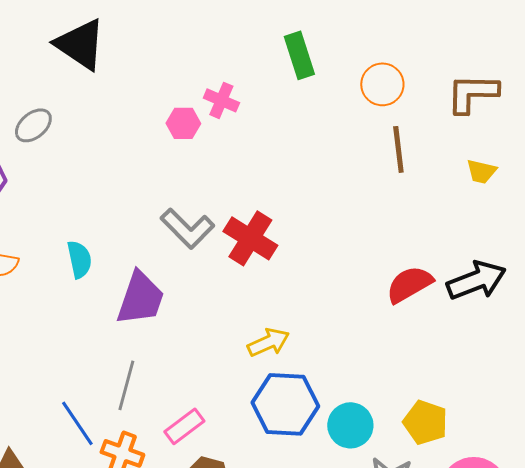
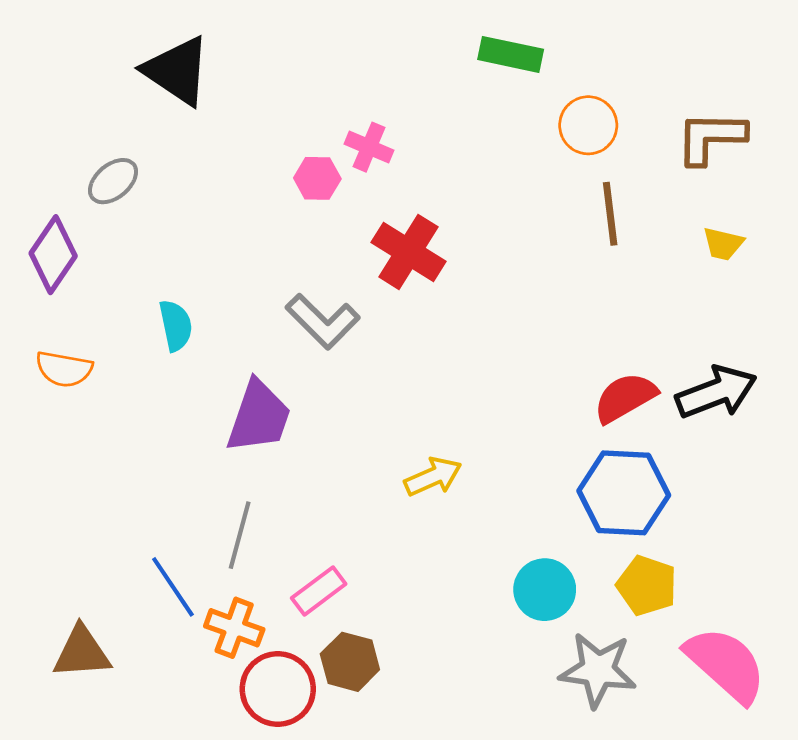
green rectangle: (299, 55) -> (511, 54), moved, turned -60
red cross: (250, 238) -> (409, 252), moved
cyan semicircle: (79, 259) -> (176, 325), moved
blue hexagon: (285, 404) -> (624, 493), moved

